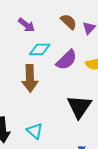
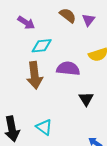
purple semicircle: (66, 60) -> (68, 69), moved, turned -125
black triangle: (79, 107) -> (86, 99), size x0.6

